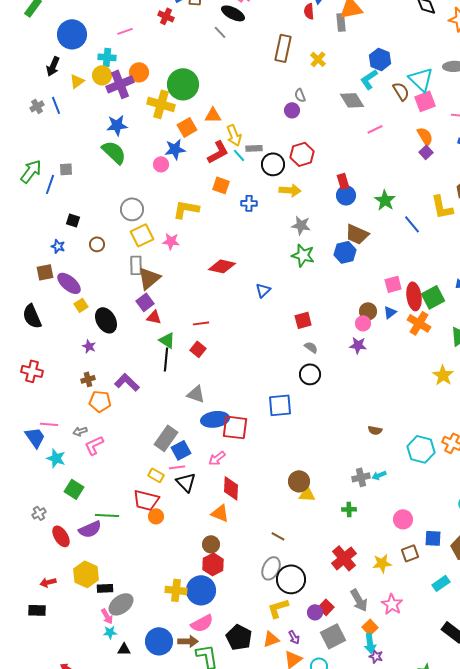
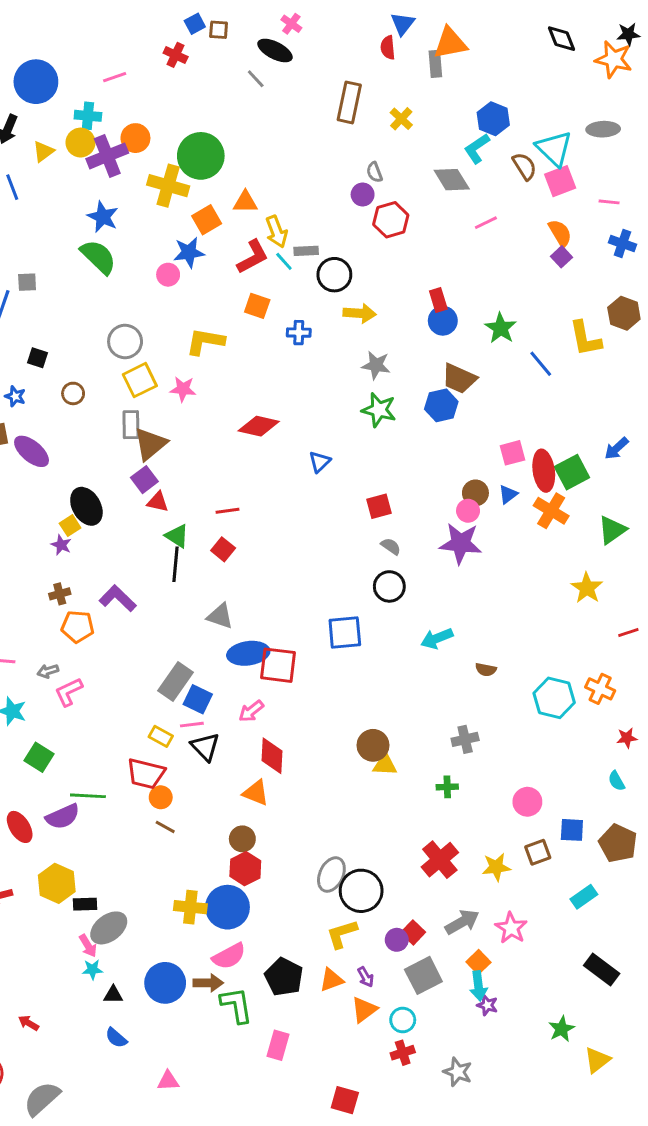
blue star: (117, 125) -> (103, 217), turned 30
red hexagon: (302, 154) -> (391, 220), moved
yellow square: (81, 305) -> (70, 526), moved
purple star: (358, 345) -> (461, 543), size x1.6
blue square: (181, 450) -> (198, 699), turned -36
cyan arrow: (379, 475) -> (437, 638), moved, size x1.5
brown line: (278, 536) -> (165, 827), moved
gray arrow: (359, 600) -> (462, 922), turned -90

